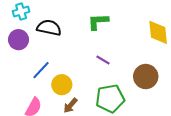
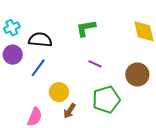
blue line: (41, 70) -> (38, 68), moved

